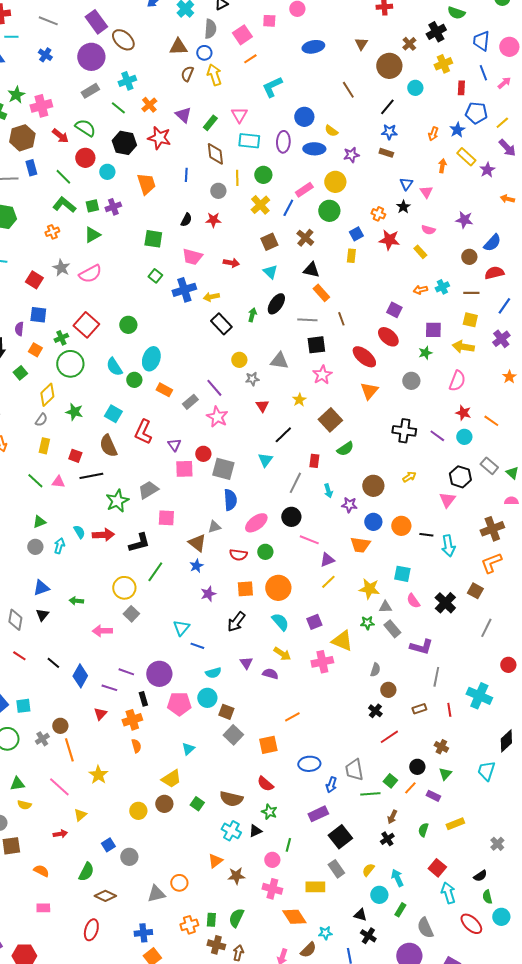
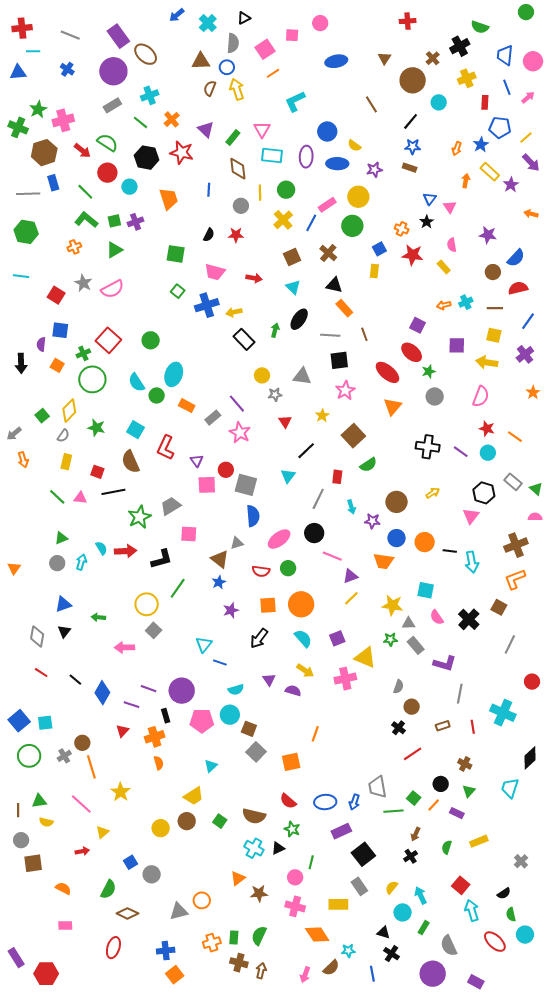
pink semicircle: (428, 230) -> (452, 245), turned 64
green star: (425, 353) -> (429, 371), moved
green square: (20, 373) -> (42, 416), moved
orange line: (292, 717) -> (315, 734), turned -42
blue ellipse: (309, 764) -> (325, 802), moved

